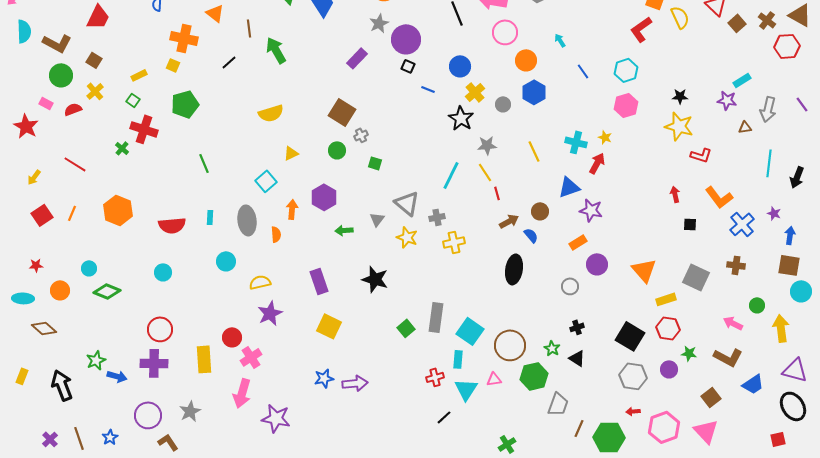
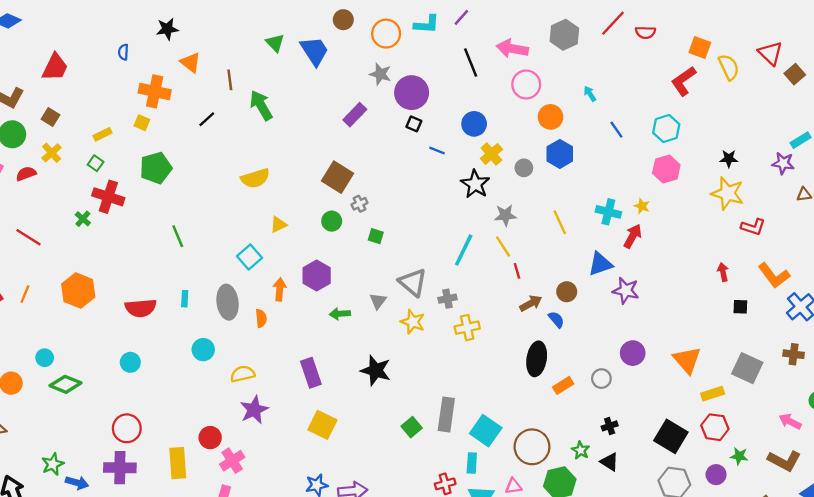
gray star: (379, 23) -> (380, 74), turned -30
orange rectangle: (578, 242) -> (563, 385), moved

